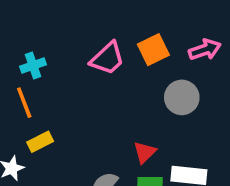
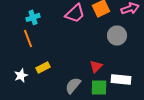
yellow rectangle: (40, 142) -> (43, 67), moved

